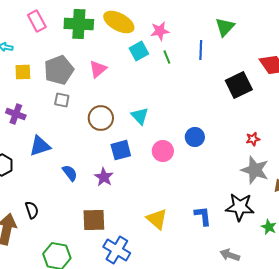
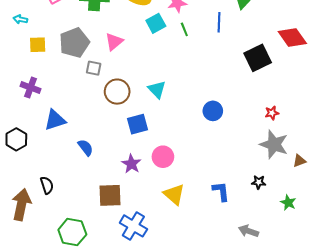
gray square: (62, 100) -> (94, 68), moved
pink circle: (163, 151) -> (163, 157), moved
purple star: (104, 177) -> (131, 164), moved
black star: (240, 207) -> (259, 182), size x0.5

